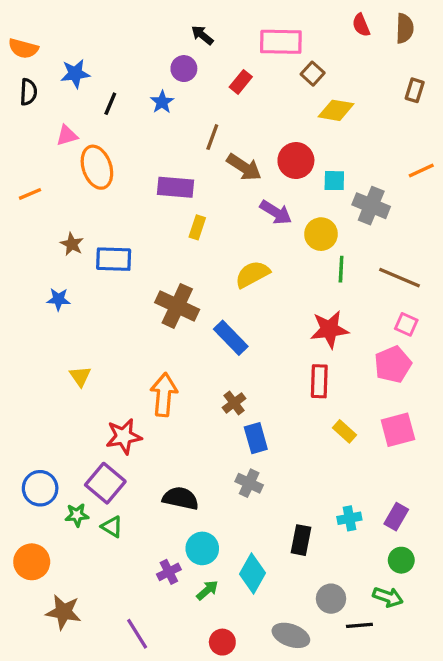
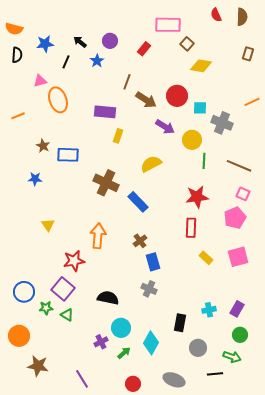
black arrow: (202, 35) -> (80, 42), moved
gray circle: (331, 599) -> (198, 348), moved

